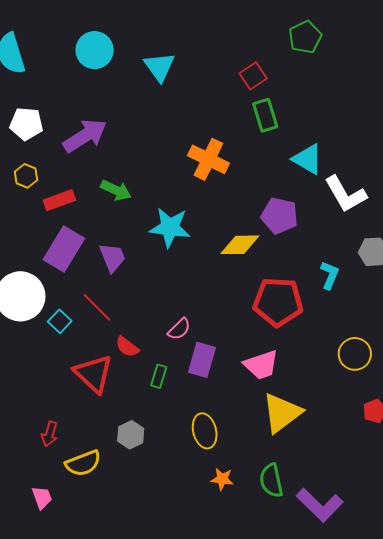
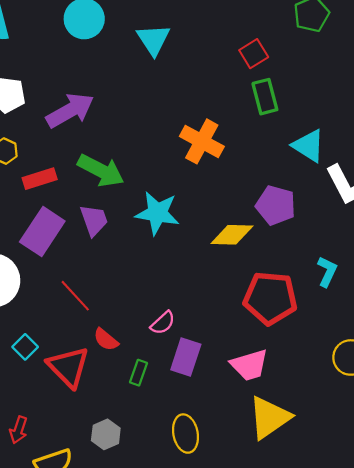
green arrow: (116, 190) -> (101, 170), size x1.4
purple trapezoid: (112, 257) -> (94, 220), moved
cyan square: (60, 321) -> (25, 347), moved

